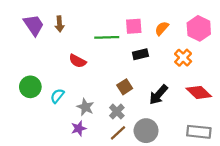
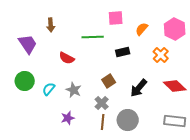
purple trapezoid: (34, 25) -> (28, 44), moved
pink square: (134, 26) -> (116, 18), moved
gray star: (85, 107) -> (74, 90), moved
brown line: (118, 133) -> (103, 122), turned -42

